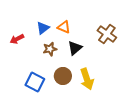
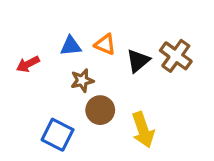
blue triangle: (43, 28) -> (71, 46), turned 32
black triangle: (75, 48) -> (138, 61), moved
brown circle: (63, 76) -> (100, 110), moved

